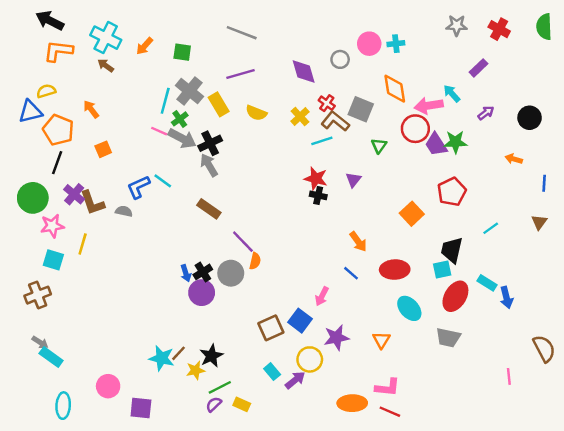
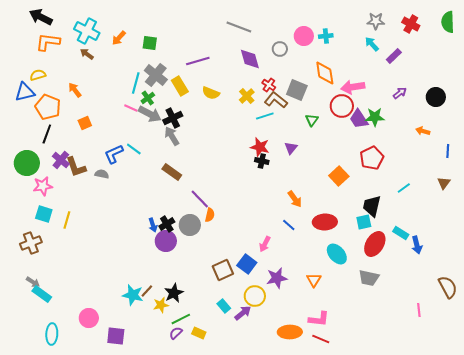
gray line: (242, 33) -> (239, 27), moved
cyan arrow: (452, 93) -> (372, 44), moved
yellow line: (83, 244) -> (67, 220), moved

